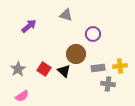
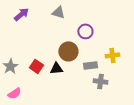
purple arrow: (29, 26) -> (21, 14), moved
yellow cross: (120, 66) -> (112, 55), moved
black triangle: (64, 71) -> (56, 68), turned -48

